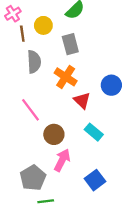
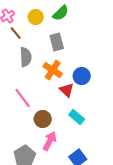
yellow circle: (43, 25) -> (36, 17), moved
brown line: (22, 34) -> (16, 33), turned -32
blue circle: (111, 85) -> (82, 76), moved

